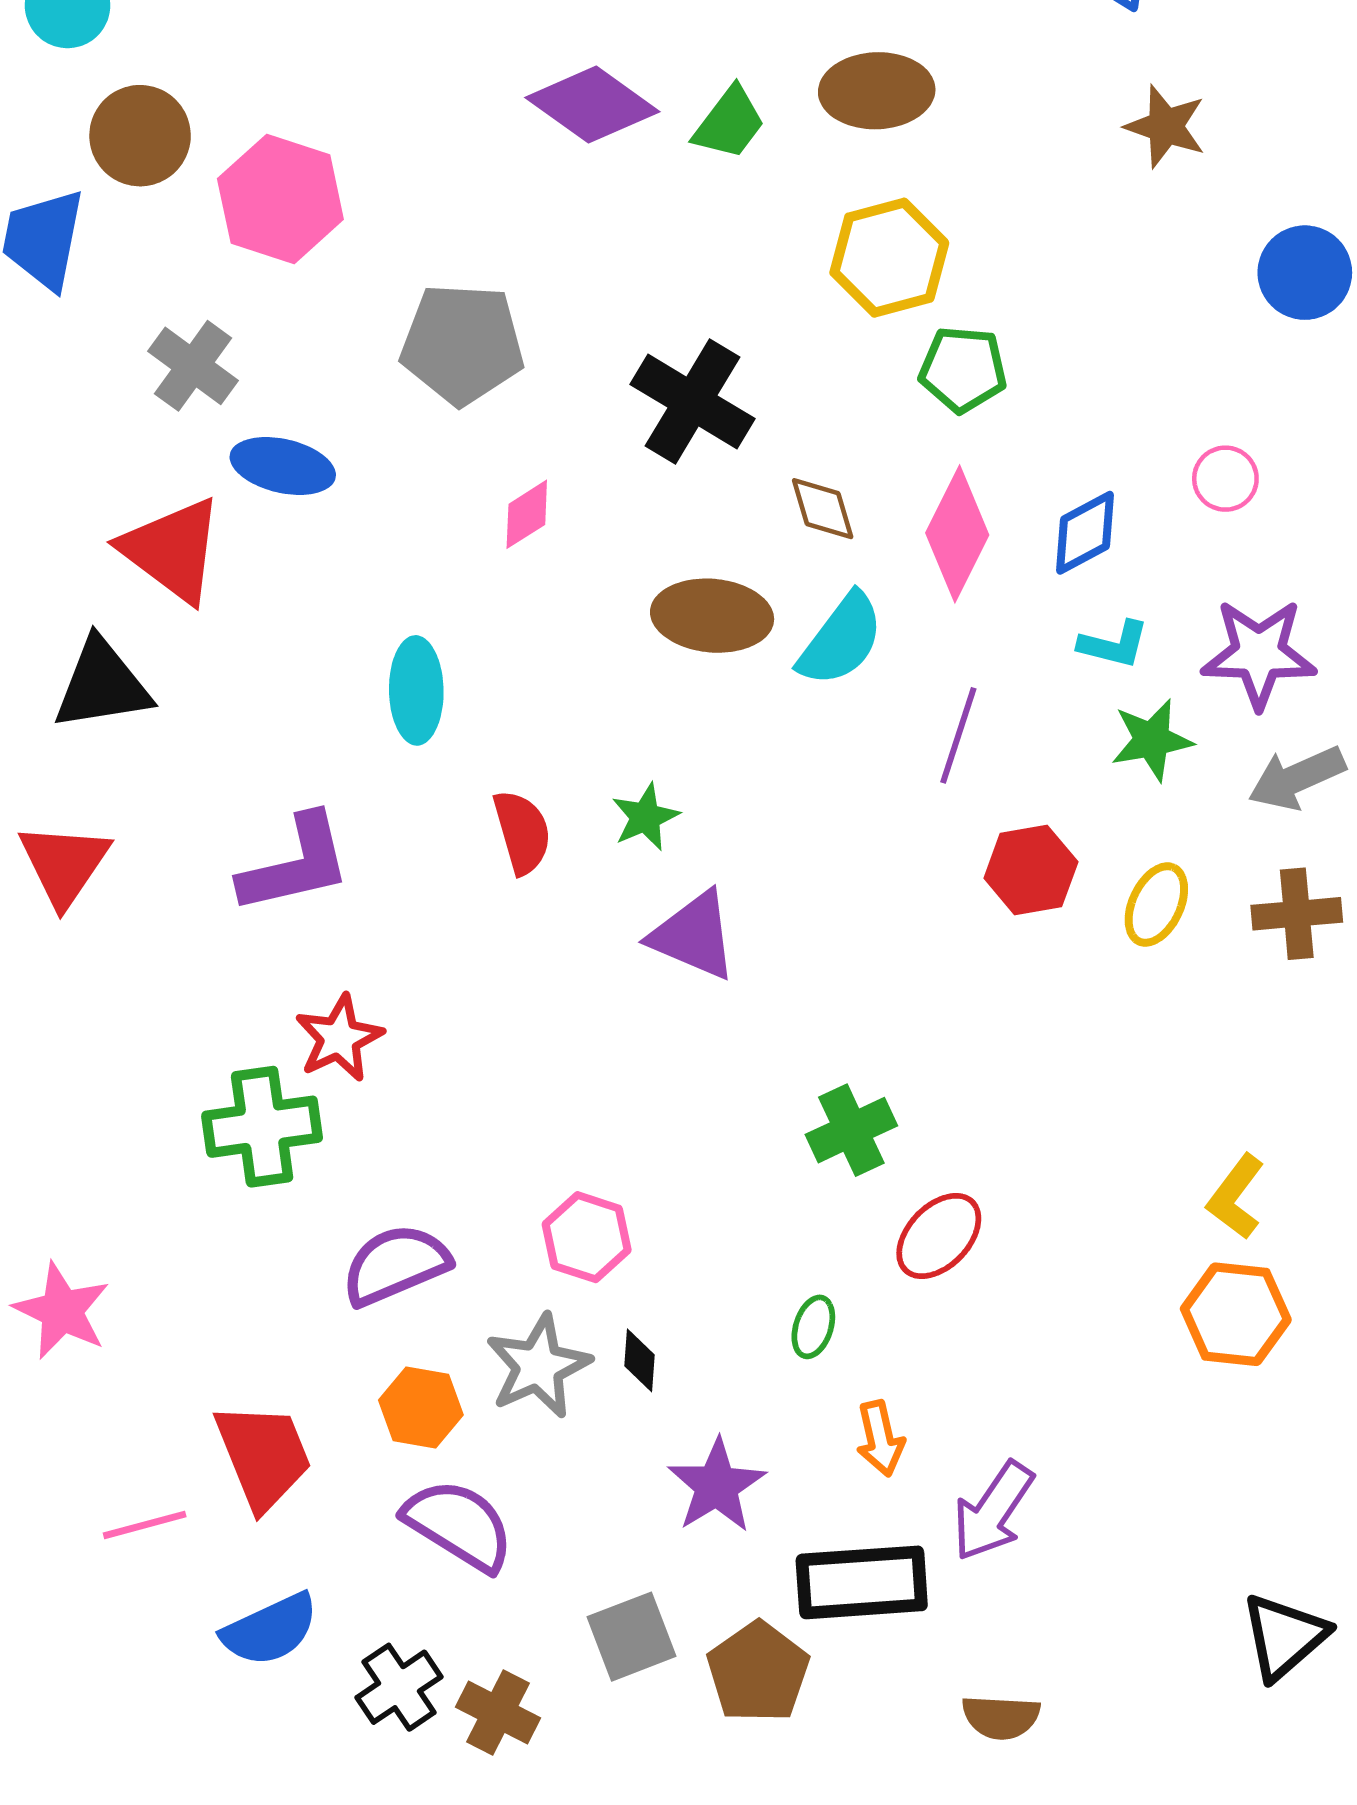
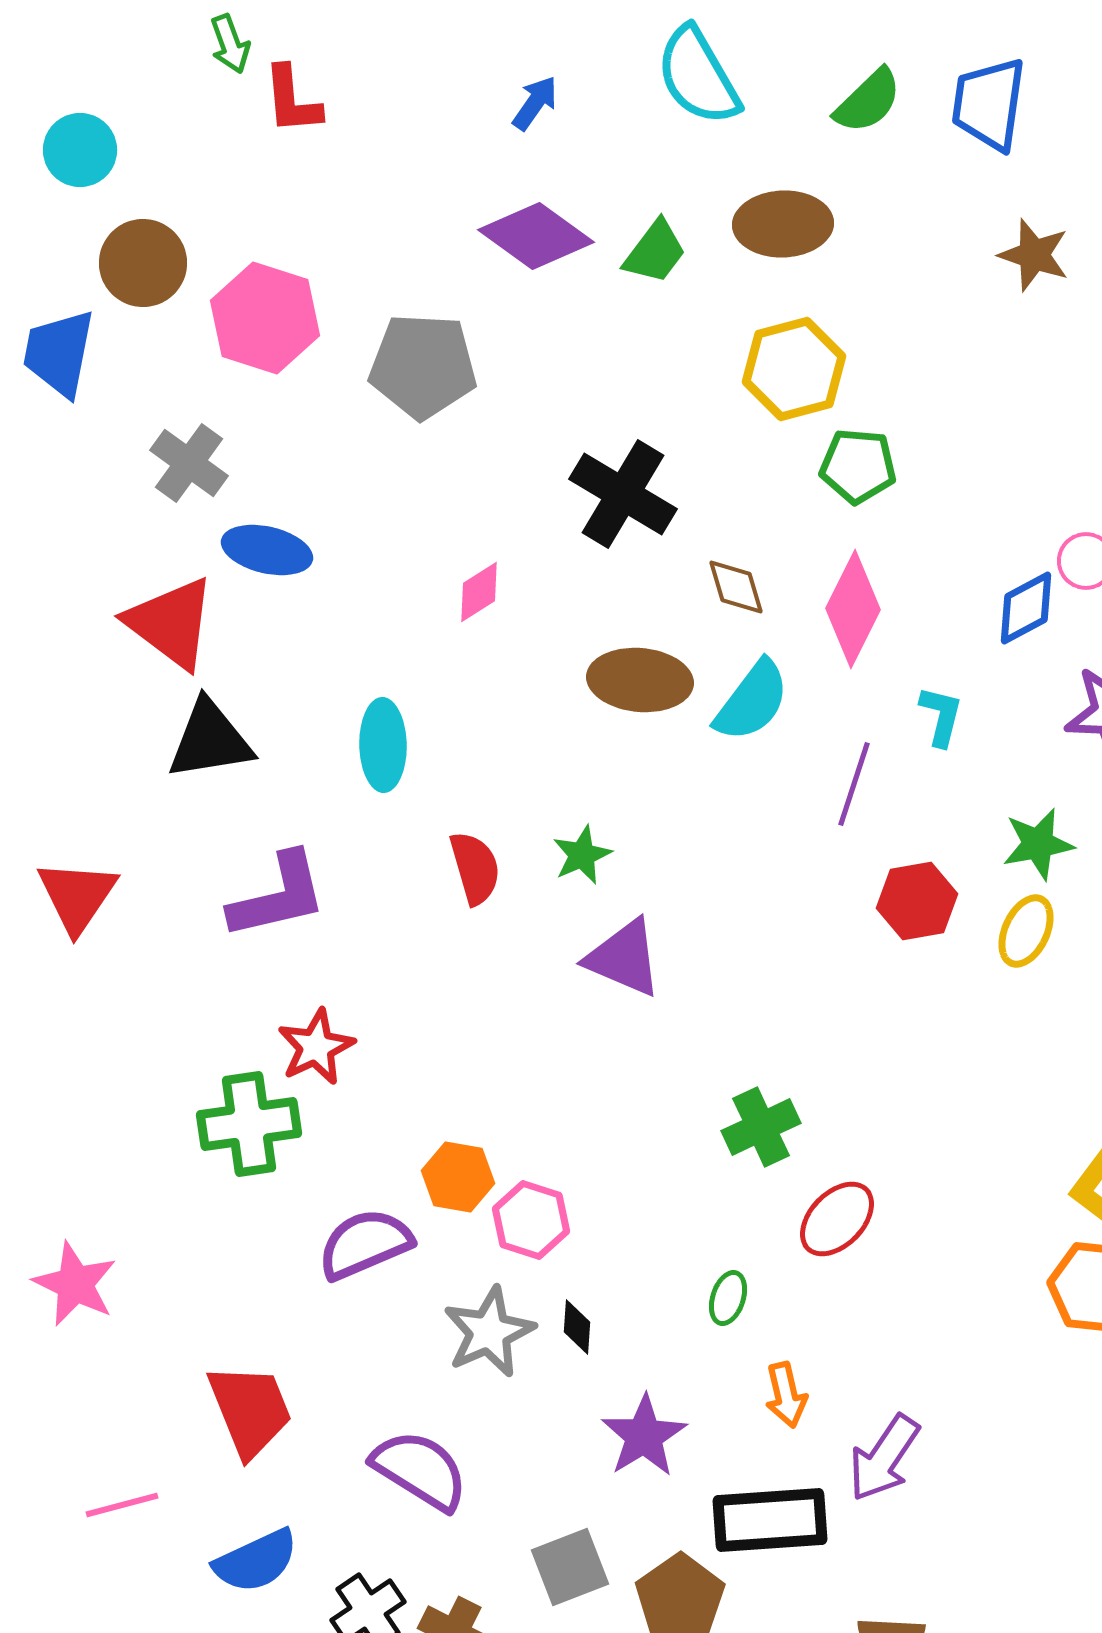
gray pentagon: (462, 344) -> (423, 366), moved
blue diamond: (1085, 533) -> (1026, 608), moved
cyan L-shape: (1114, 644) -> (941, 716), moved, turned -90
black triangle: (102, 685) -> (210, 740), moved
green star: (1152, 740) -> (1038, 844), moved
orange hexagon: (421, 1408) -> (458, 1177), moved
pink line: (145, 1525) -> (122, 1505), moved

